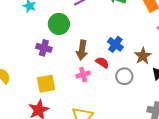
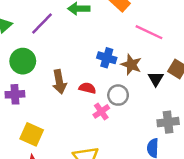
blue cross: (115, 44) -> (107, 58), moved
pink cross: (83, 75) -> (101, 111), moved
yellow square: (46, 84) -> (32, 134), turned -36

